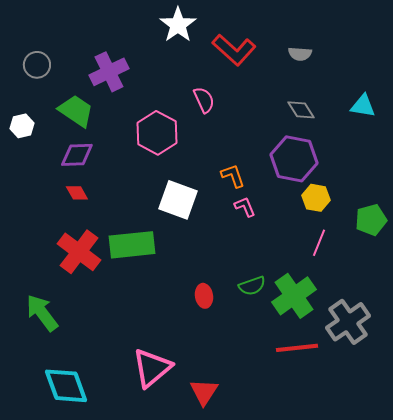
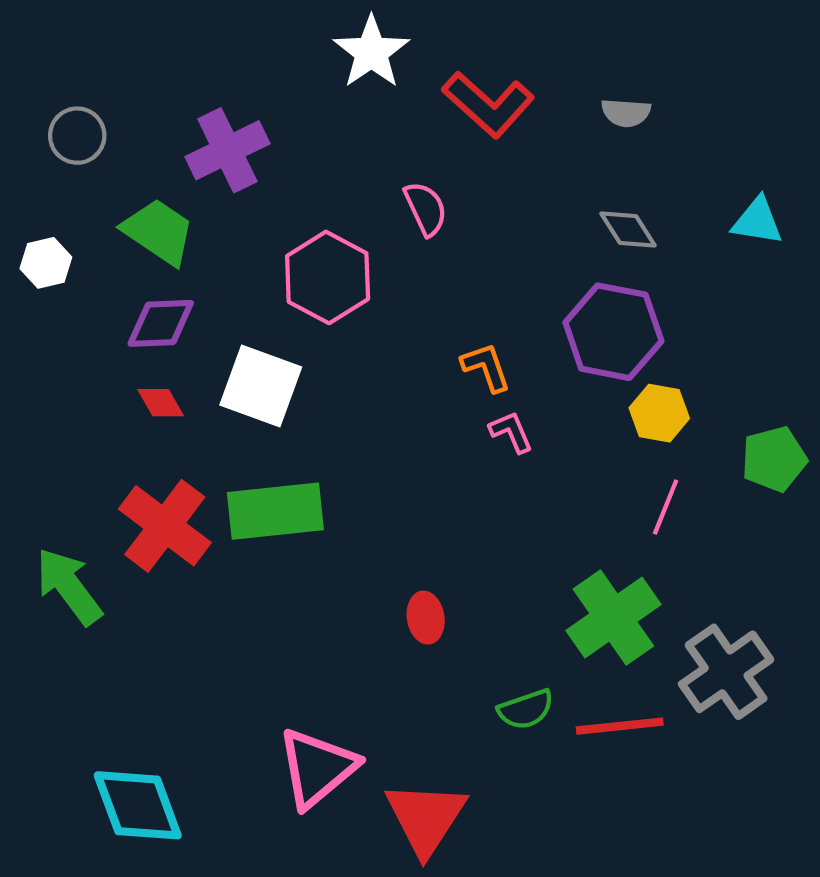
white square: (178, 200) -> (261, 386), moved
green semicircle: (252, 286) -> (526, 709), moved
green arrow: (42, 313) -> (69, 586), moved
red triangle: (204, 392) -> (426, 818), size x1.4

